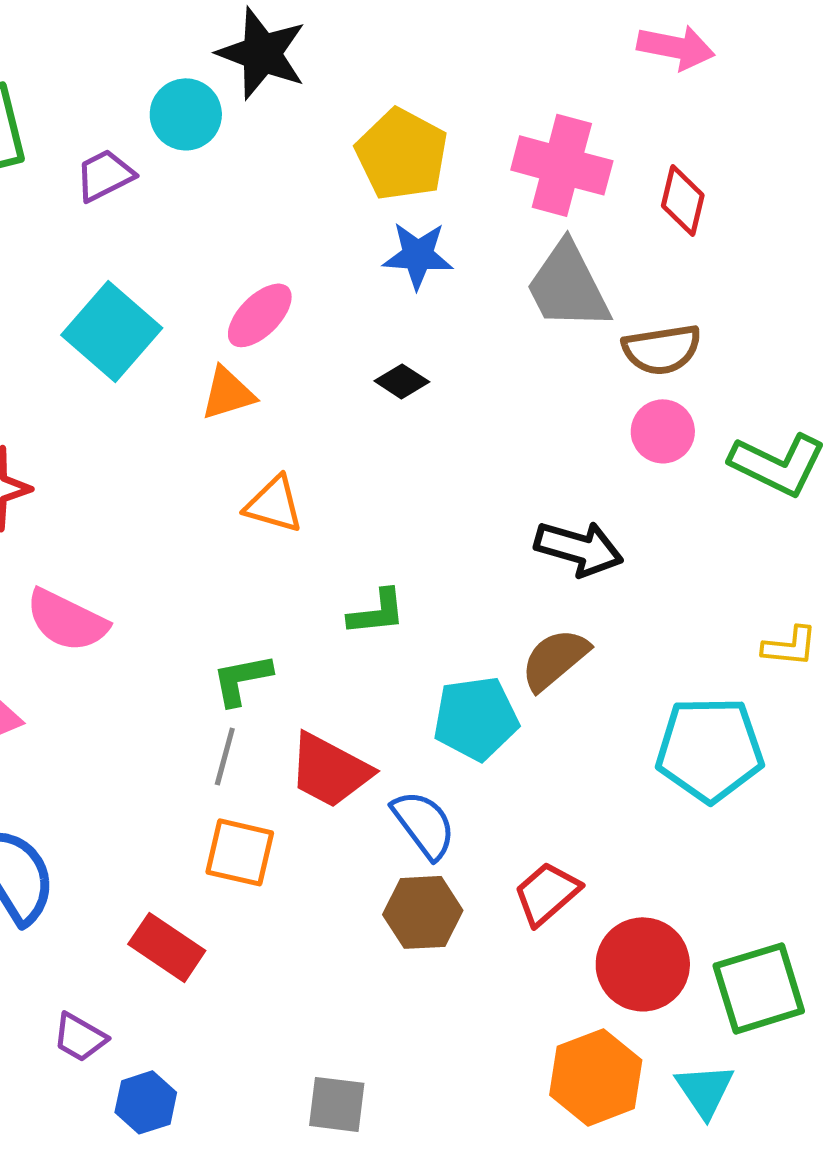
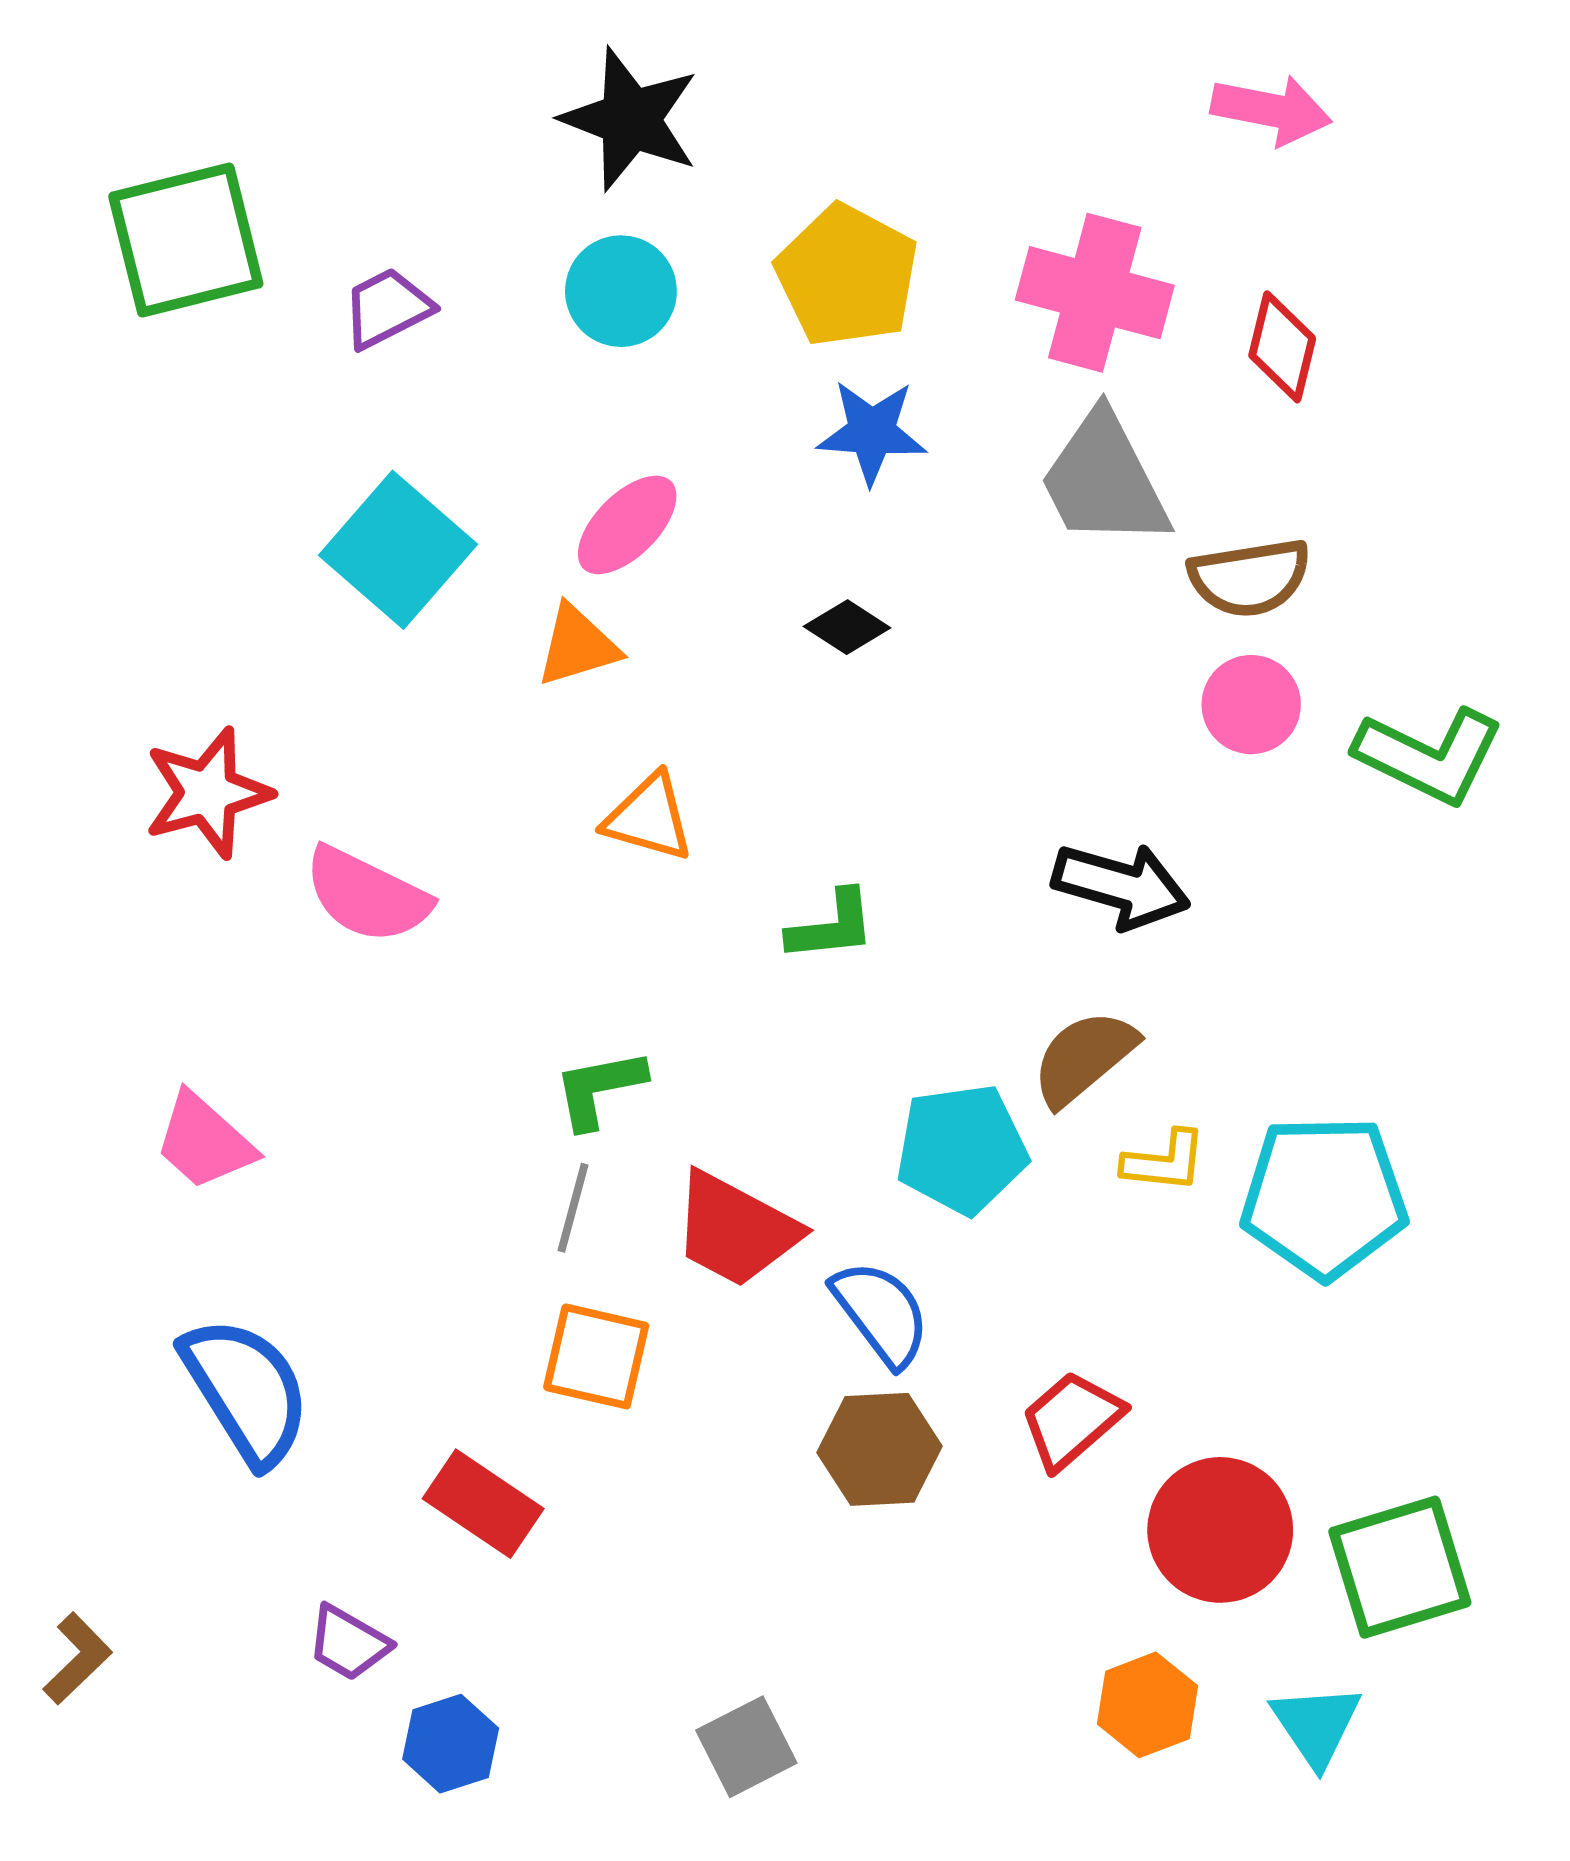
cyan circle: (186, 114) -> (621, 291), moved
green L-shape: (377, 612) -> (832, 926), moved
pink semicircle: (67, 620) -> (367, 895), moved
yellow L-shape: (790, 646) -> (1164, 1161), moved
orange hexagon: (596, 1077) -> (1147, 1705), size x0.7
gray square: (337, 1104) -> (746, 1747), turned -34

